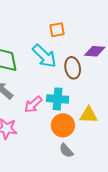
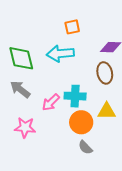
cyan arrow: (44, 56) -> (60, 54), turned 132
brown ellipse: (73, 68) -> (105, 73), moved

